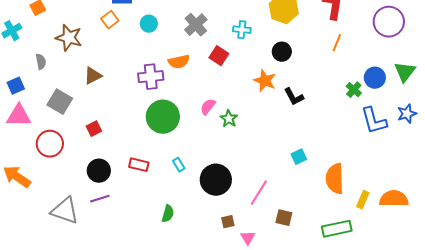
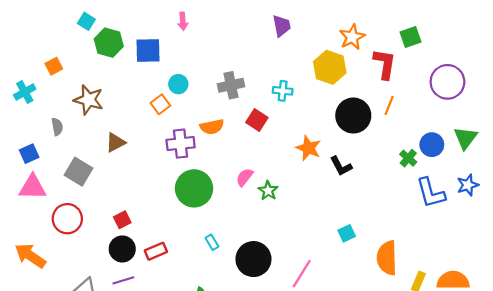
orange square: (110, 20) -> (160, 104), moved
gray cross: (196, 25) -> (231, 85), turned 30
black circle: (282, 52) -> (353, 116), moved, size x1.6
red square: (94, 129) -> (122, 220), moved
red rectangle: (139, 165) -> (156, 251), moved, turned -36

